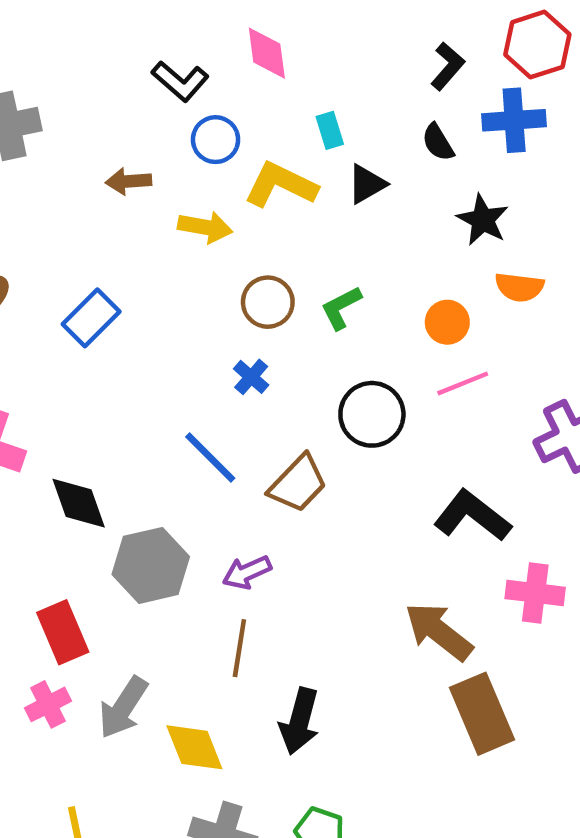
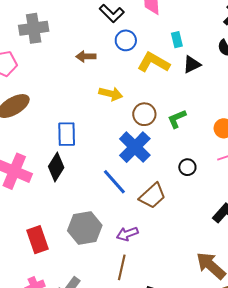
yellow arrow: (205, 227) -> (111, 94), moved
blue rectangle: (91, 318) -> (67, 134), moved, turned -50
blue cross: (251, 377) -> (135, 147), size x2.0
black circle: (372, 414) -> (187, 167), size x0.6
black diamond: (79, 503) -> (56, 167), moved, turned 48
red rectangle: (63, 632) -> (37, 240), moved

